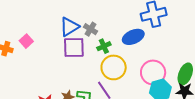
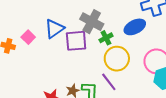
blue triangle: (69, 27) -> (54, 29), moved
gray cross: (91, 29) -> (92, 22), size x1.6

